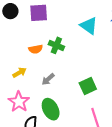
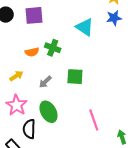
green square: (88, 86) -> (75, 77), moved, turned 30

